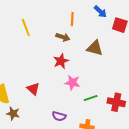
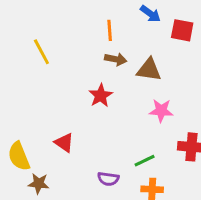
brown arrow: (63, 37) -> (116, 59), moved
pink star: (72, 83) -> (161, 111), moved
green line: (91, 98) -> (145, 161), moved

